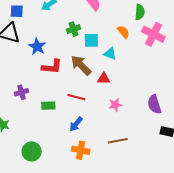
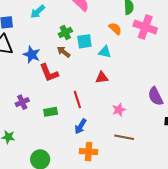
brown arrow: (81, 65) -> (64, 52), moved, size x0.6
red L-shape: (52, 67) -> (49, 73), turned 70
red line: (76, 97) -> (77, 100), turned 66
pink star: (115, 105) -> (119, 110), moved
brown line: (118, 141) -> (124, 137), turned 30

